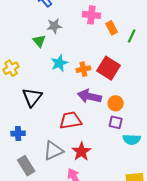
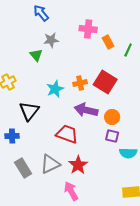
cyan star: (59, 63) -> (55, 89), moved
red trapezoid: (70, 120) -> (67, 134), turned 30
blue cross: (18, 133) -> (12, 136), moved
gray rectangle: (26, 166) -> (23, 168), moved

